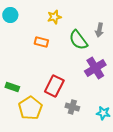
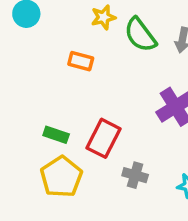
green semicircle: (78, 40) -> (140, 35), moved
green rectangle: (12, 87) -> (56, 135), moved

